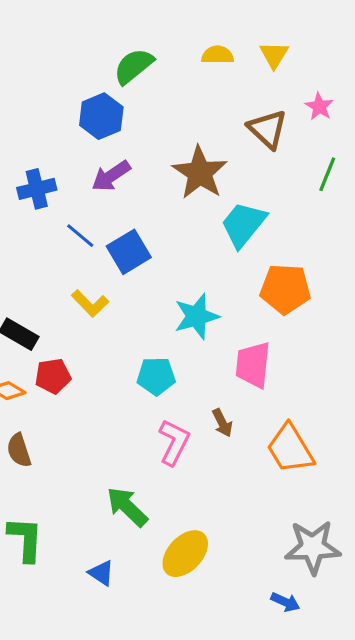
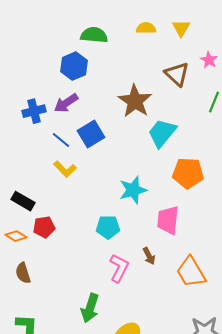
green semicircle: (134, 66) -> (94, 35), turned 44
purple arrow: (111, 176) -> (66, 103), moved
blue square: (129, 252) -> (91, 134), moved
yellow L-shape: (90, 303) -> (65, 169), moved
green arrow: (127, 507) -> (90, 308), turned -116

